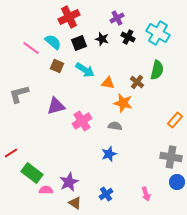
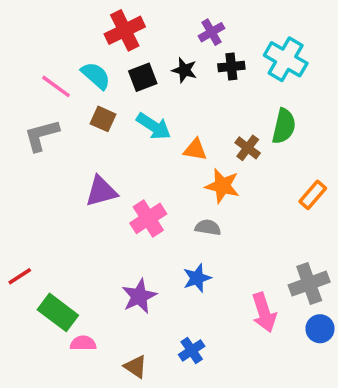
black cross: (128, 37) -> (231, 67), turned -32
gray L-shape: (19, 94) -> (42, 135), moved
orange rectangle: (175, 120) -> (313, 195), moved
gray cross: (171, 157) -> (309, 284), turned -30
purple star: (69, 182) -> (139, 296), moved
pink arrow: (146, 194) -> (264, 312), moved, size x1.5

